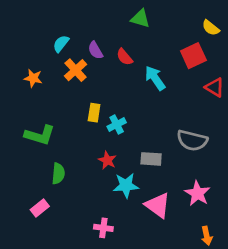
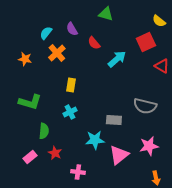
purple semicircle: (95, 50) -> (72, 29), moved
cyan arrow: (155, 78) -> (117, 59), turned 84
cyan cross: (117, 124) -> (70, 112), moved
red star: (107, 160) -> (55, 153), moved
pink star: (197, 193) -> (149, 146), turned 30
pink triangle: (158, 205) -> (119, 155), turned 45

